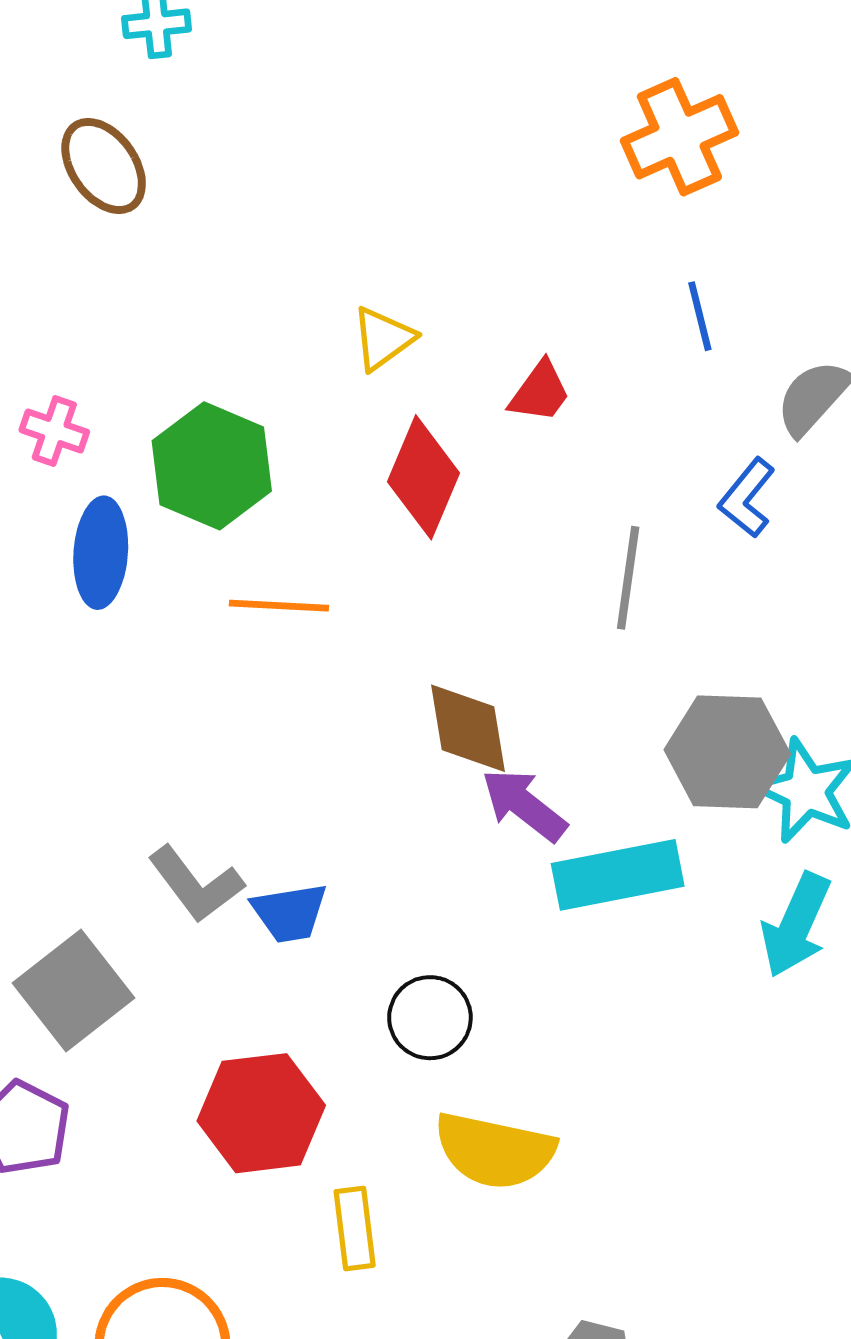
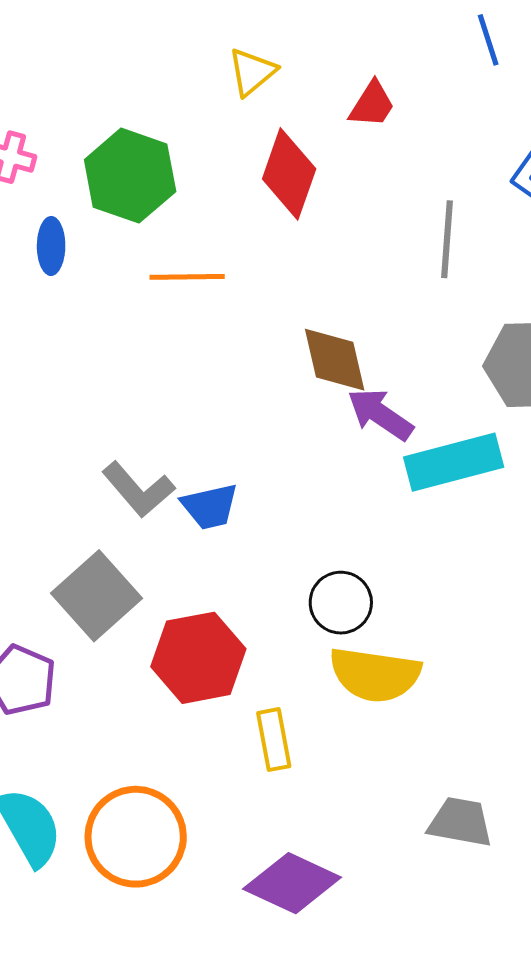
blue ellipse: (101, 553) -> (51, 246), size x0.7
gray square: (73, 991) -> (96, 596), moved
black circle: (430, 1018) -> (341, 603), moved

